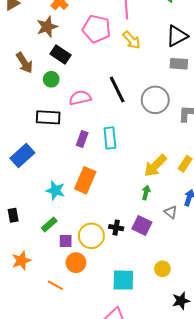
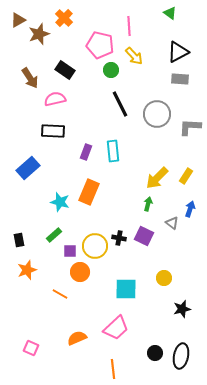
brown star: (47, 27) -> (39, 34), moved
green circle: (51, 79) -> (111, 70), moved
pink semicircle: (80, 98) -> (55, 99), moved
black rectangle: (13, 215) -> (19, 240), moved

